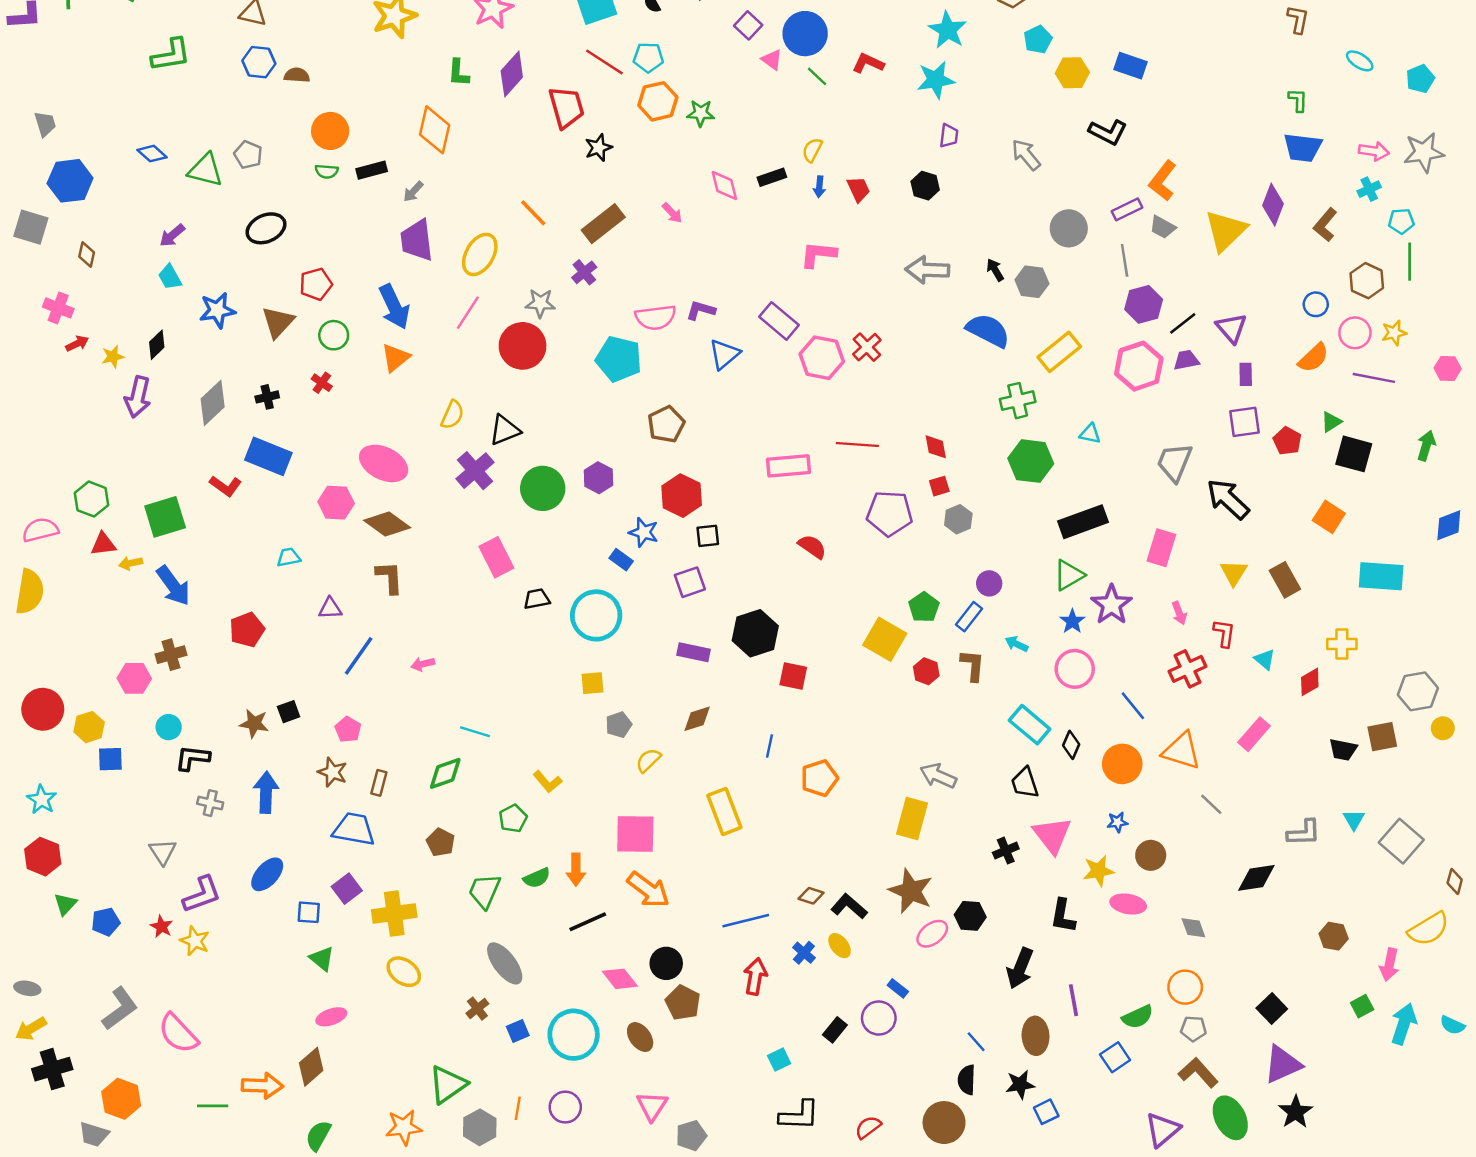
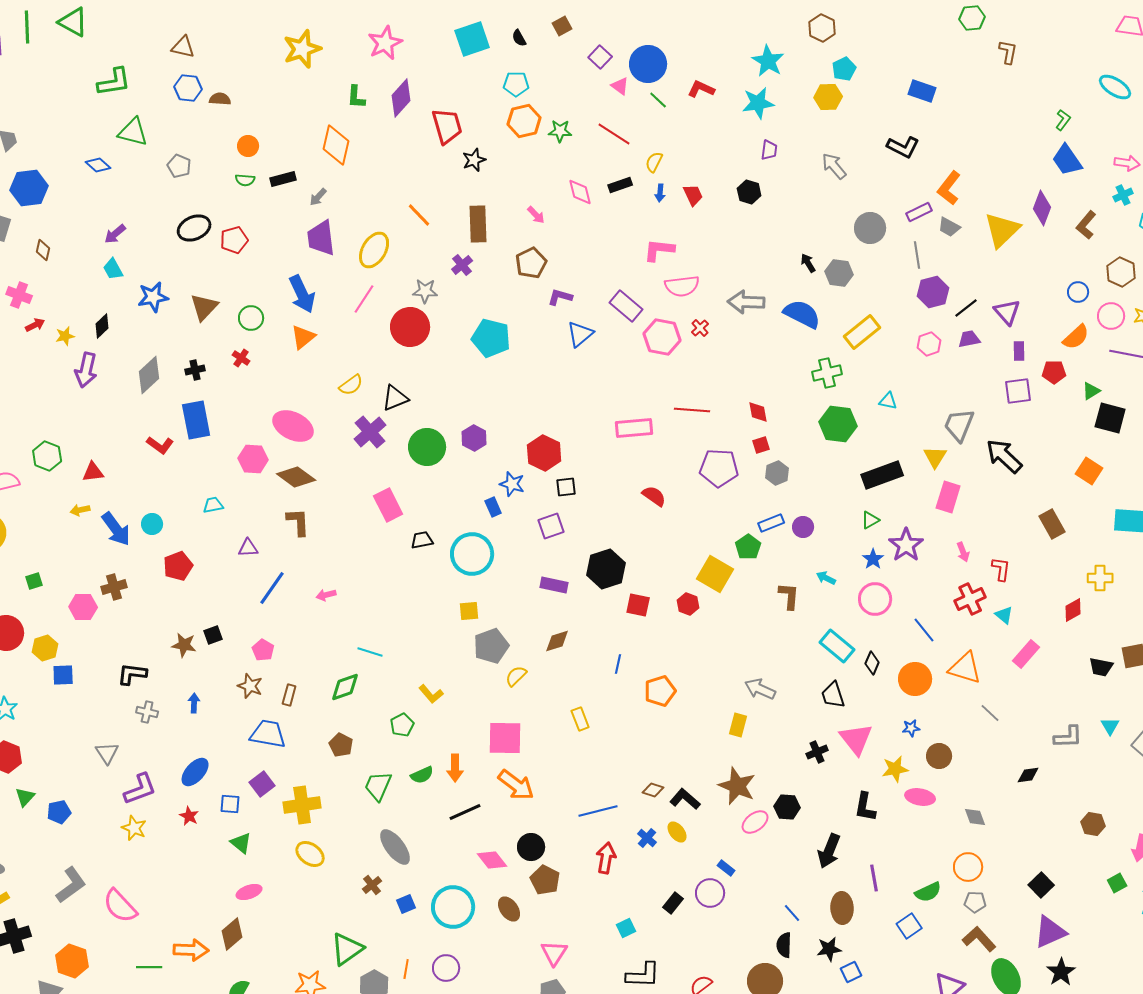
brown L-shape: (1298, 19) -> (1008, 52), moved
cyan ellipse: (1360, 61) -> (1115, 87), size x1.4
red line: (604, 62) -> (614, 134), moved
yellow hexagon: (1072, 73) -> (828, 97), moved
green L-shape: (1298, 100) -> (1063, 120), turned 35
orange circle: (330, 131) -> (248, 146), size x0.7
blue trapezoid: (1303, 148) -> (1067, 160), turned 48
green triangle: (205, 170) -> (133, 132), moved
brown rectangle: (603, 224) -> (478, 224), turned -54
gray arrow: (927, 270) -> (746, 302), moved
red pentagon: (316, 284) -> (234, 240), moved
pink semicircle: (656, 317) -> (682, 286), moved
red cross: (867, 347) -> (700, 328), size x0.7
pink hexagon: (1139, 366) -> (929, 344), size x0.6
yellow semicircle: (452, 415) -> (351, 385), turned 30
brown pentagon: (666, 424) -> (531, 263), moved
red pentagon: (1287, 441) -> (1054, 372), moved, turned -30
blue rectangle: (268, 456) -> (196, 420), turned 57
green square: (165, 517) -> (34, 581), moved, size x0.5
red triangle: (103, 544) -> (93, 472), moved
blue rectangle: (621, 560) -> (493, 507), turned 30
yellow triangle: (1234, 573) -> (935, 457), moved
green triangle: (1069, 575) -> (870, 520), size x0.7
blue rectangle: (969, 617) -> (771, 523), moved, turned 30
cyan triangle: (1265, 659) -> (1004, 615), moved
red hexagon: (926, 671) -> (688, 604), moved
gray pentagon: (619, 725) -> (491, 646), size x1.6
cyan circle: (169, 727) -> (152, 524), moved
blue arrow: (266, 792) -> (194, 703), size x0.6
yellow rectangle: (724, 811) -> (580, 719), size x0.6
yellow rectangle: (912, 819) -> (738, 725), size x0.7
black diamond: (1256, 878) -> (1028, 775), size x0.7
red star: (162, 927) -> (189, 816), moved
pink triangle: (652, 1106) -> (554, 953), moved

